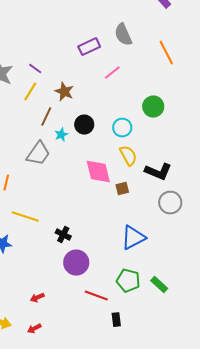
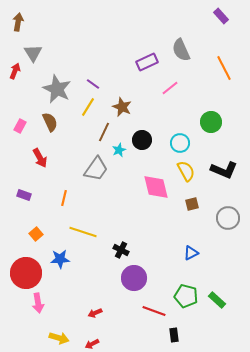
black L-shape: (158, 172) -> (224, 170), moved
brown square: (122, 189) -> (192, 204), moved
blue triangle: (133, 238) -> (191, 253), size x0.6

